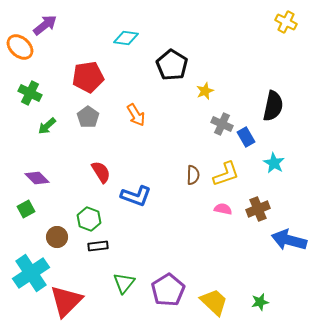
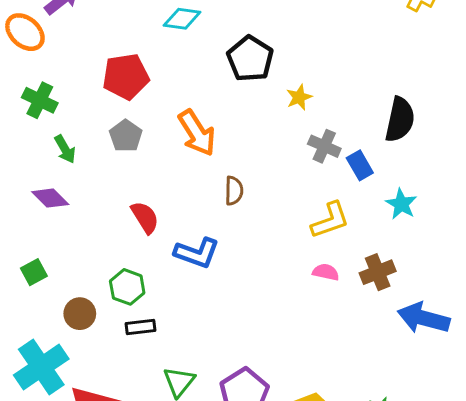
orange arrow: (136, 115) -> (197, 133), size x1.4
green arrow: (47, 126) -> (65, 149), turned -78
brown semicircle: (193, 175) -> (234, 191), moved
purple diamond: (37, 178) -> (50, 198), moved

